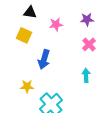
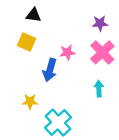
pink star: (56, 24) -> (67, 52), moved
pink cross: (89, 44) -> (102, 52), size x1.5

